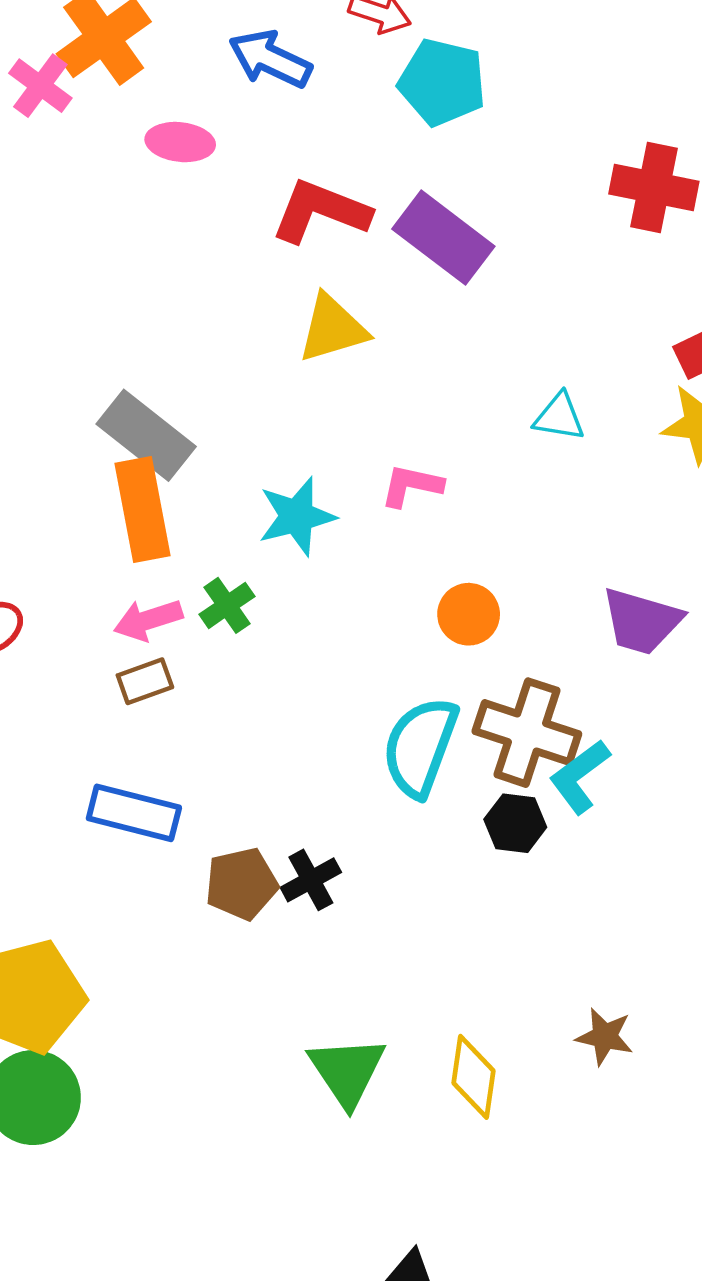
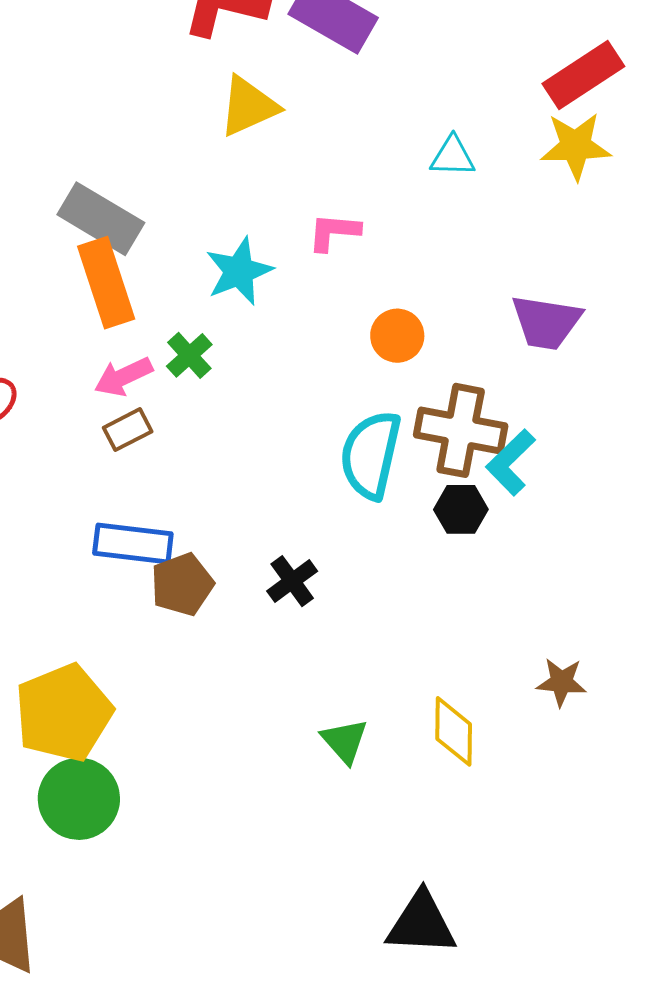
brown pentagon: (242, 884) -> (182, 584), moved
green triangle: (347, 1071) -> (345, 741), size x0.7

